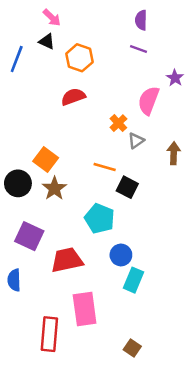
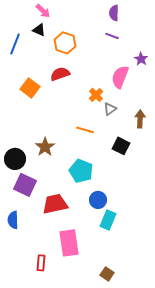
orange square: (46, 160) -> (30, 88), moved
black circle: (18, 183) -> (15, 159), moved
black square: (127, 187) -> (121, 146), moved
red rectangle: (49, 334) -> (41, 263), size x0.6

